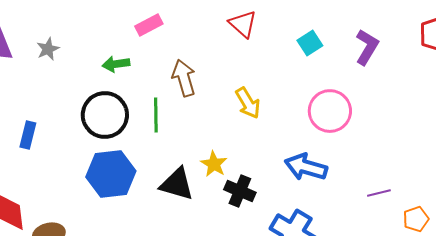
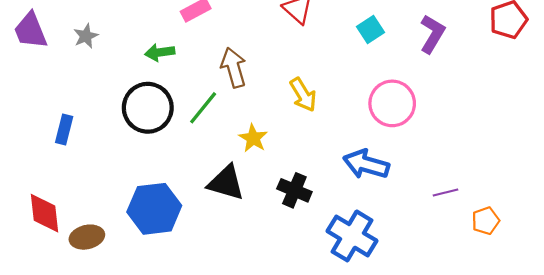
green line: (156, 115) -> (203, 108), turned 40
yellow star: (214, 164) -> (253, 138), moved
blue hexagon: (111, 174) -> (154, 209), moved

